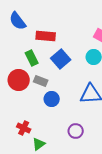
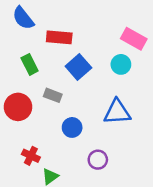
green rectangle: (32, 58) -> (30, 64), moved
red circle: (19, 80) -> (18, 107), moved
blue circle: (52, 99) -> (72, 127), moved

